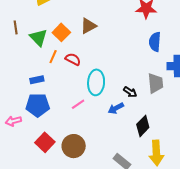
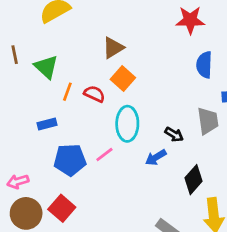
orange square: (61, 32) -> (123, 79), moved
blue pentagon: (38, 105) -> (70, 160), moved
brown circle: (74, 146) -> (26, 213), moved

